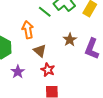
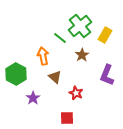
brown star: (70, 40) -> (82, 55), moved
red star: (48, 70) -> (76, 93), moved

